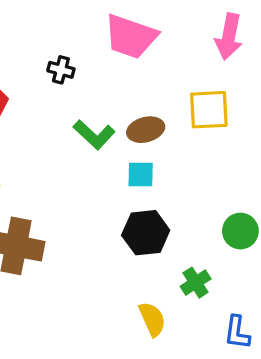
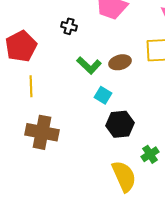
cyan square: (141, 175) -> (103, 95), moved, turned 30
yellow semicircle: (152, 319) -> (124, 176), size x1.5

